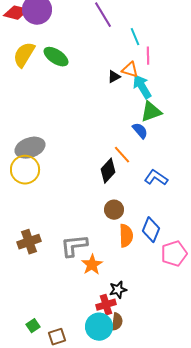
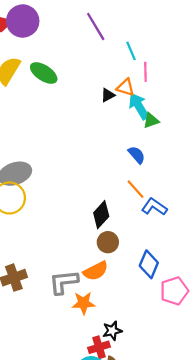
green triangle: (151, 112) -> (151, 121), moved, size x0.7
orange line: (122, 155) -> (135, 189), moved
black diamond: (108, 171) -> (101, 215), moved
orange semicircle: (126, 236) -> (96, 271), moved, turned 65
orange star: (92, 265) -> (84, 303), turned 30

